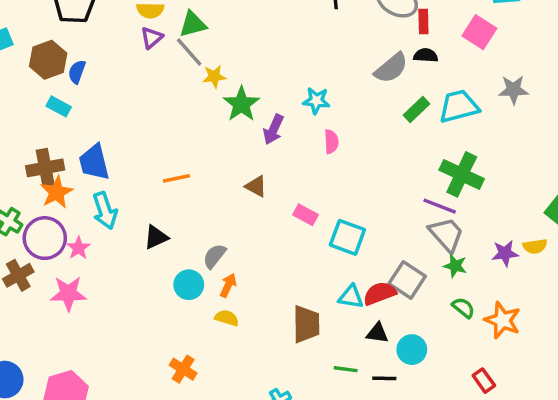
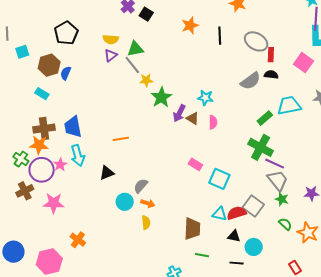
cyan rectangle: (59, 106) -> (42, 94), moved
green rectangle: (417, 110) -> (265, 118), moved
green cross: (462, 174) -> (261, 147), moved
brown triangle: (256, 186) -> (193, 118), moved
orange star: (57, 192) -> (39, 145), moved, turned 30
pink star: (78, 248) -> (60, 165), moved
orange arrow: (228, 285) -> (148, 203), turned 80
yellow semicircle: (227, 318) -> (146, 223), turned 64
orange cross: (183, 369) -> (78, 240), moved
green line: (346, 369) -> (202, 255), moved

